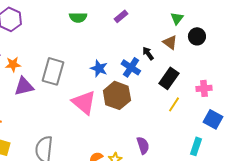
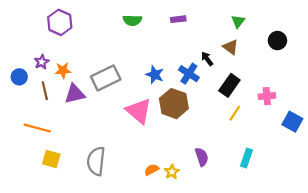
purple rectangle: (121, 16) -> (178, 19), turned 32
black circle: (197, 36) -> (277, 41), moved
gray rectangle: (53, 71) -> (106, 78), turned 48
blue square: (213, 119) -> (292, 122), moved
cyan rectangle: (196, 146) -> (247, 158), moved

